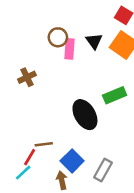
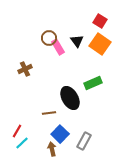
pink rectangle: (69, 49) -> (58, 47), turned -35
brown line: (44, 144) -> (49, 113), moved
red line: (30, 157) -> (17, 131), moved

